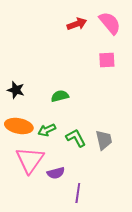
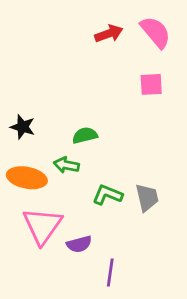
green arrow: (47, 130) -> (66, 165), moved, turned 36
green L-shape: (76, 138) -> (107, 195), turned -40

